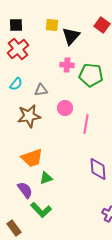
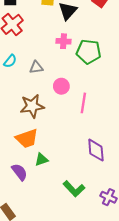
brown star: (29, 116) -> (32, 106), moved
green L-shape: (41, 210) -> (74, 189), moved

